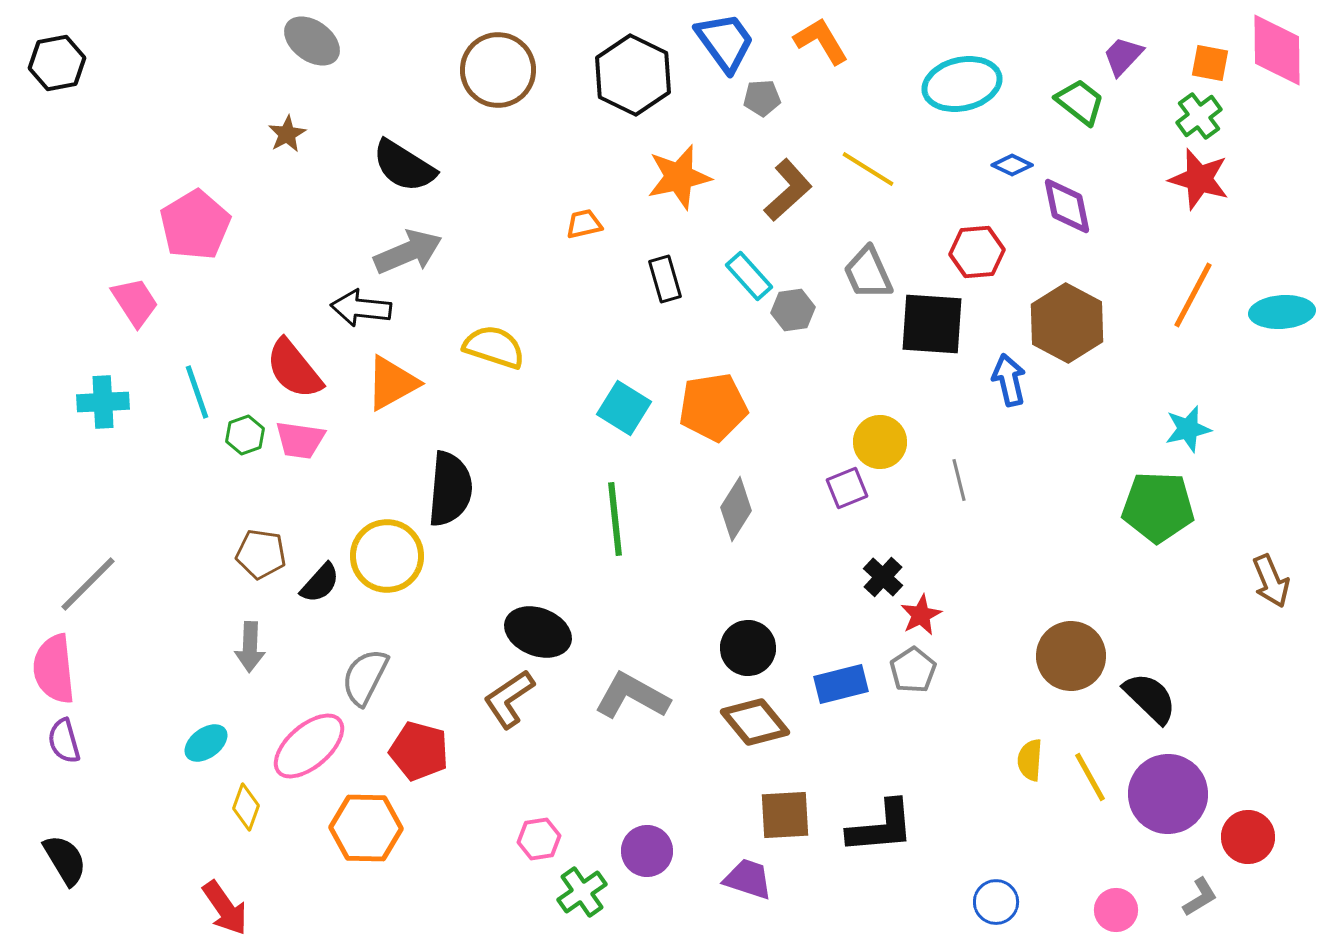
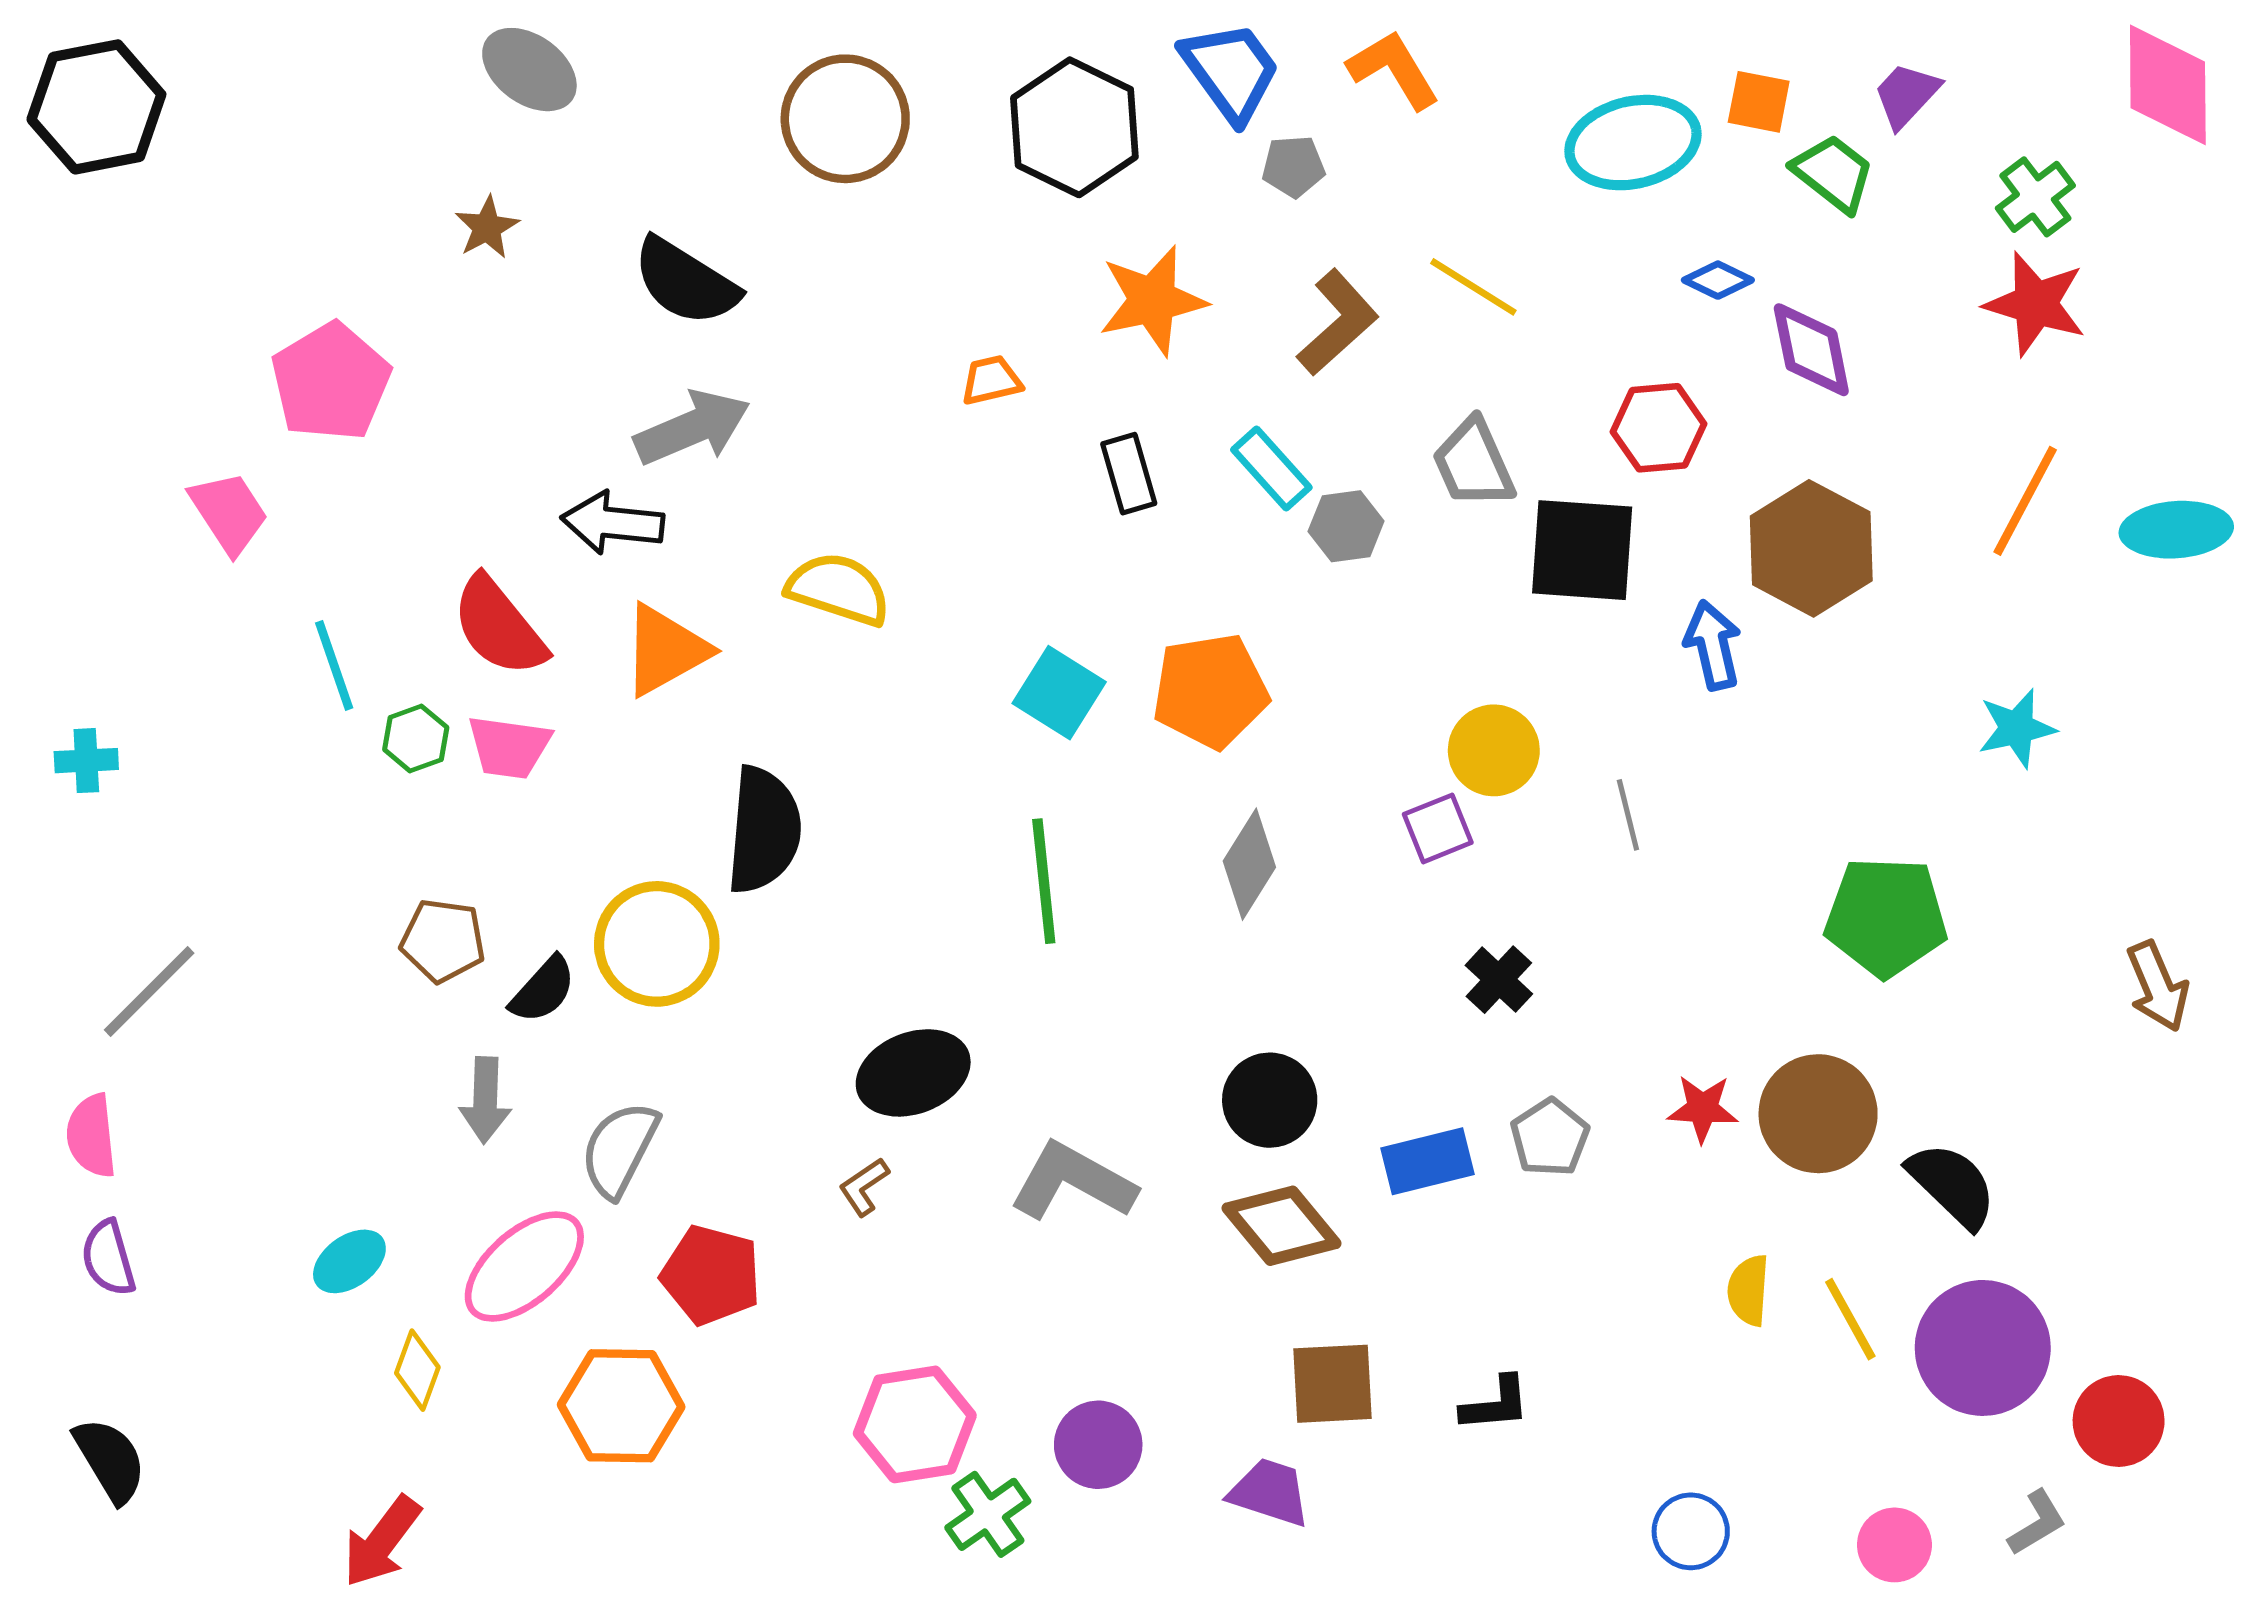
black hexagon: (57, 63) -> (96, 107), size x1.4
orange square: (1210, 63) -> (1759, 102), moved
cyan cross: (103, 402) -> (86, 761), moved, size x0.7
green pentagon: (1158, 507) -> (1886, 917), moved
red star: (921, 615) -> (1703, 1109), moved, turned 30
black ellipse: (538, 632) -> (913, 1073), turned -42
gray arrow: (250, 647) -> (485, 1100), moved
pink semicircle: (54, 669) -> (91, 1136), size x0.7
brown L-shape: (509, 699) -> (864, 1187), size x0.6
black L-shape: (881, 827) -> (1495, 1404), size x0.6
pink hexagon: (539, 839) -> (915, 1424), size x1.6
red arrow: (225, 908) -> (382, 1542), turned 72

